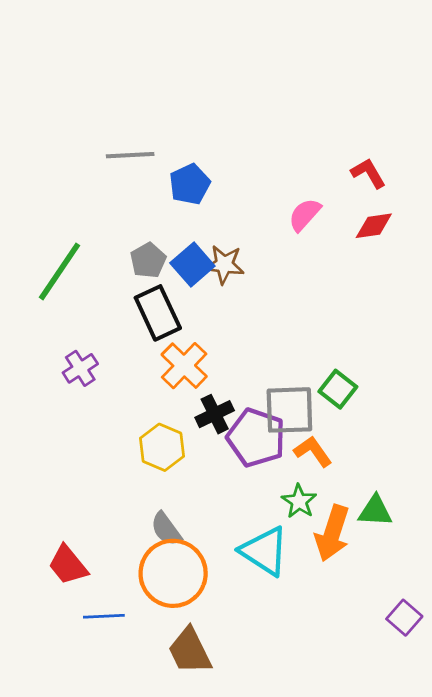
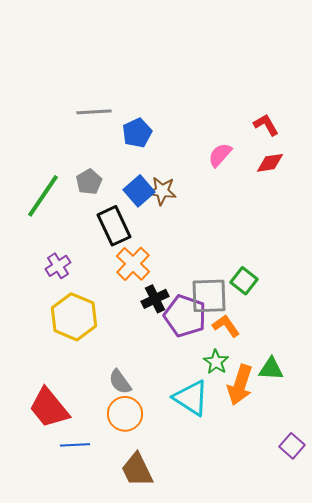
gray pentagon: (148, 260) -> (89, 182), moved
yellow hexagon: (162, 447) -> (74, 317), moved, size x1.4
red trapezoid: (68, 565) -> (49, 408), size x1.4
orange circle: (173, 573) -> (125, 414), size x0.7

